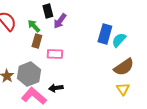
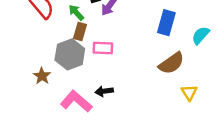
cyan semicircle: (119, 40) -> (201, 35), moved
brown semicircle: (124, 67) -> (171, 63), moved
gray hexagon: (29, 74) -> (70, 54), moved

